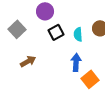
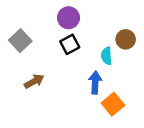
purple circle: (45, 11) -> (68, 18), moved
cyan semicircle: (78, 34) -> (107, 56), moved

